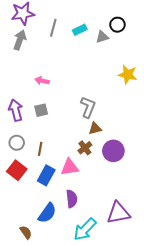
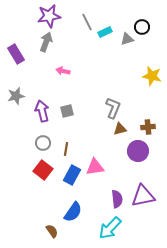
gray line: (53, 28) -> (87, 22), moved, turned -42
pink arrow: (42, 81) -> (63, 71), moved
brown cross: (85, 148) -> (148, 127), moved, turned 32
purple semicircle: (72, 199) -> (117, 199), moved
purple triangle: (118, 213) -> (143, 196), moved

